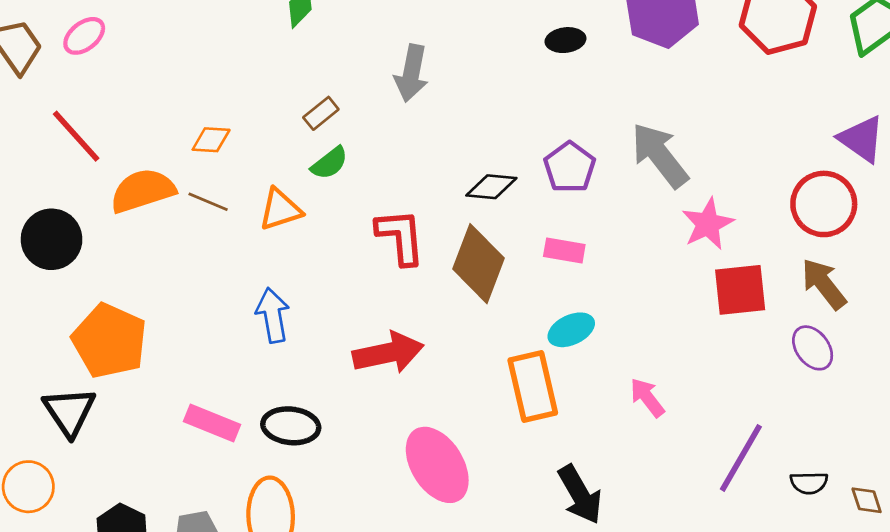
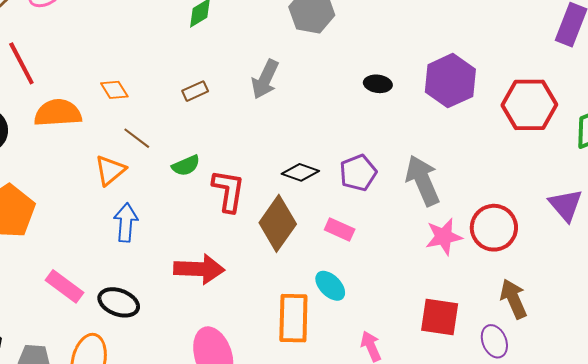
orange diamond: (211, 140) -> (114, 90), turned 40
green semicircle: (329, 163) -> (186, 166), moved
brown line: (208, 202) -> (137, 138), moved
red circle: (824, 204) -> (494, 228), moved
orange triangle: (280, 209) -> (110, 170), moved, turned -36
red square: (740, 290) -> (440, 317), moved
cyan ellipse: (571, 330) -> (330, 286), turned 56

